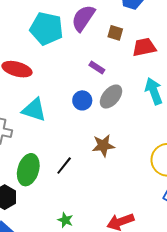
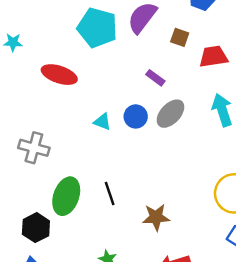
cyan triangle: (34, 110) -> (102, 122), moved, size x0.6
brown star: (103, 146) -> (156, 217), moved
black line: (64, 166) -> (110, 194), turned -60

